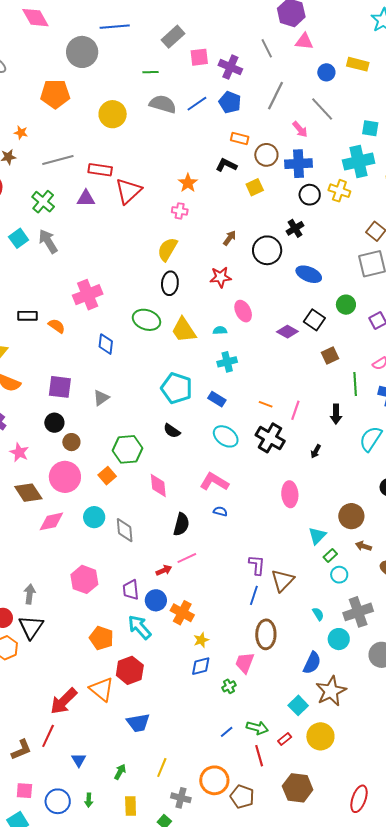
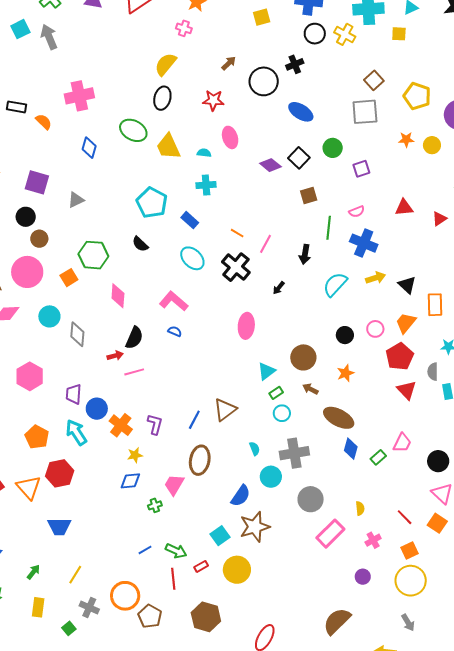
purple L-shape: (257, 565) -> (155, 424), moved
red arrow: (164, 570) -> (115, 356), moved

